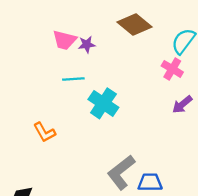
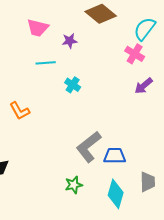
purple star: (87, 44) -> (70, 41), moved
cyan cross: (103, 103) -> (73, 85), size x0.6

